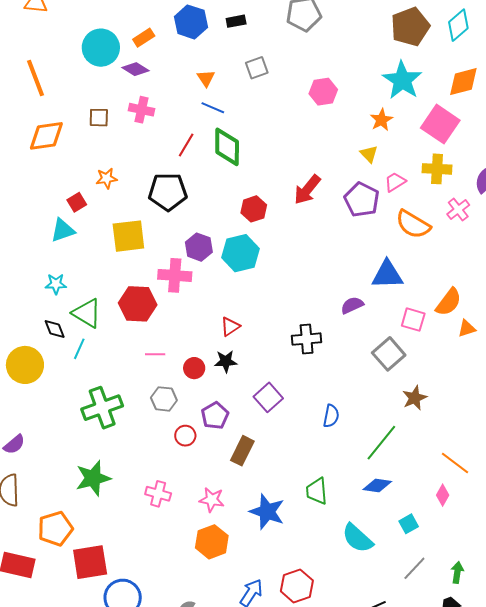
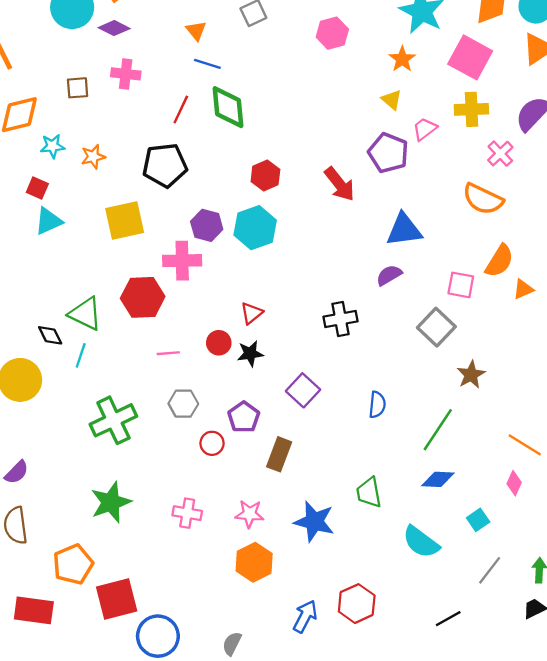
red arrow: (307, 190) -> (339, 184), moved, turned -72
red square: (77, 202) -> (37, 188), moved, turned -30
orange semicircle: (413, 224) -> (483, 199), moved
blue triangle: (387, 275) -> (404, 230), moved
cyan star: (56, 284) -> (52, 146), moved
red circle: (194, 368) -> (219, 343), moved

